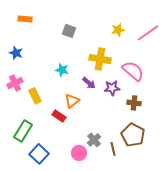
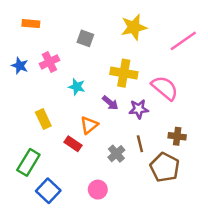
yellow star: (118, 30) -> (134, 27), moved, size x1.5
pink cross: (15, 83) -> (49, 62), moved
brown cross: (134, 103) -> (177, 136), moved
gray cross: (94, 140) -> (116, 154), moved
brown line: (113, 149) -> (140, 144), moved

